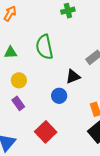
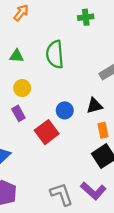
black triangle: (73, 77) -> (94, 106), moved
red square: (46, 132) -> (47, 132), moved

